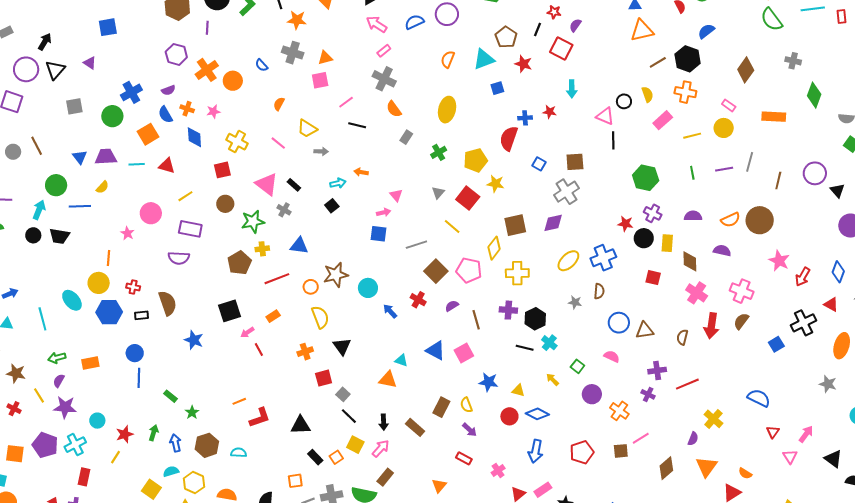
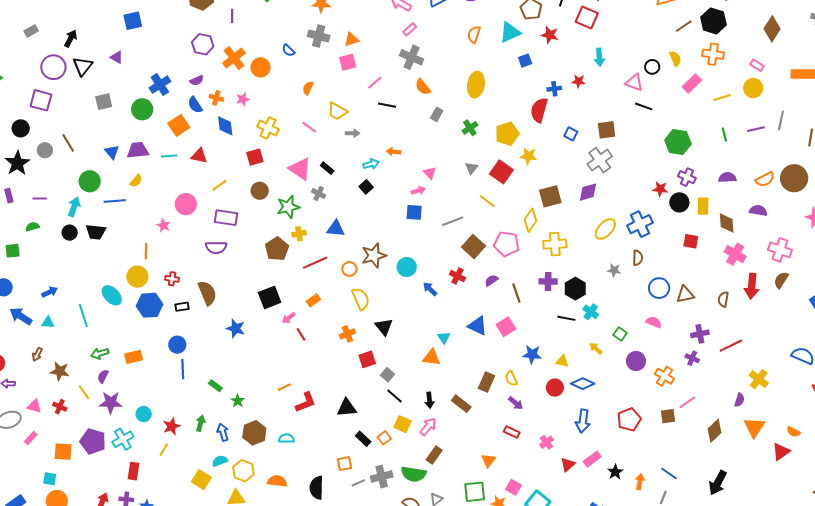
black line: (613, 140) -> (644, 106), turned -66
cyan triangle: (401, 360) -> (444, 338), turned 40

